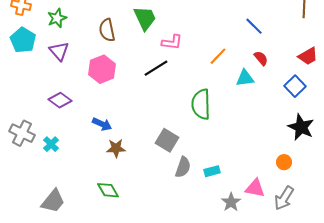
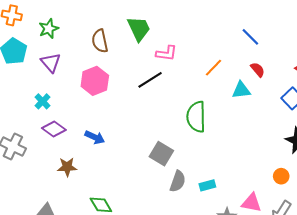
purple diamond: (60, 100) -> (54, 129), moved
cyan cross: (51, 144) -> (43, 101), moved
brown star: (116, 148) -> (67, 167), moved

